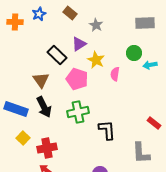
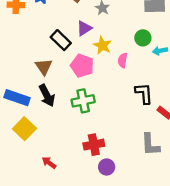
black L-shape: (107, 130) -> (144, 93), moved
yellow square: (23, 138) -> (24, 129), size x1.5
red cross: (47, 148) -> (94, 145), moved

